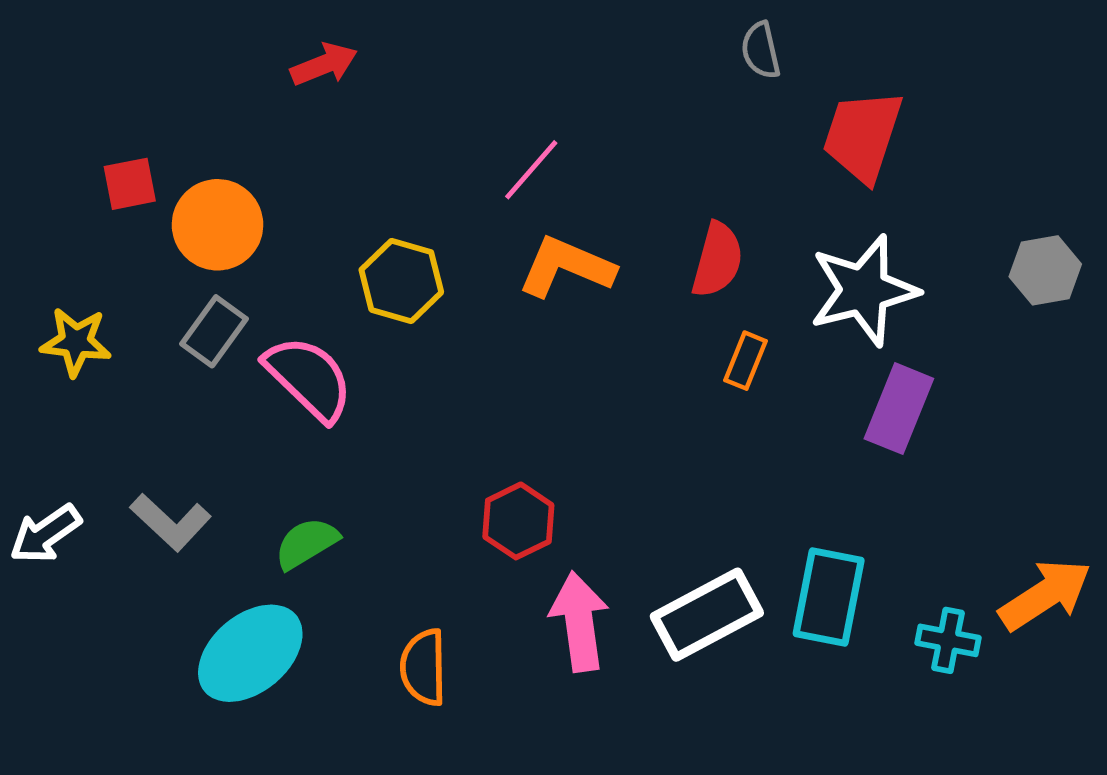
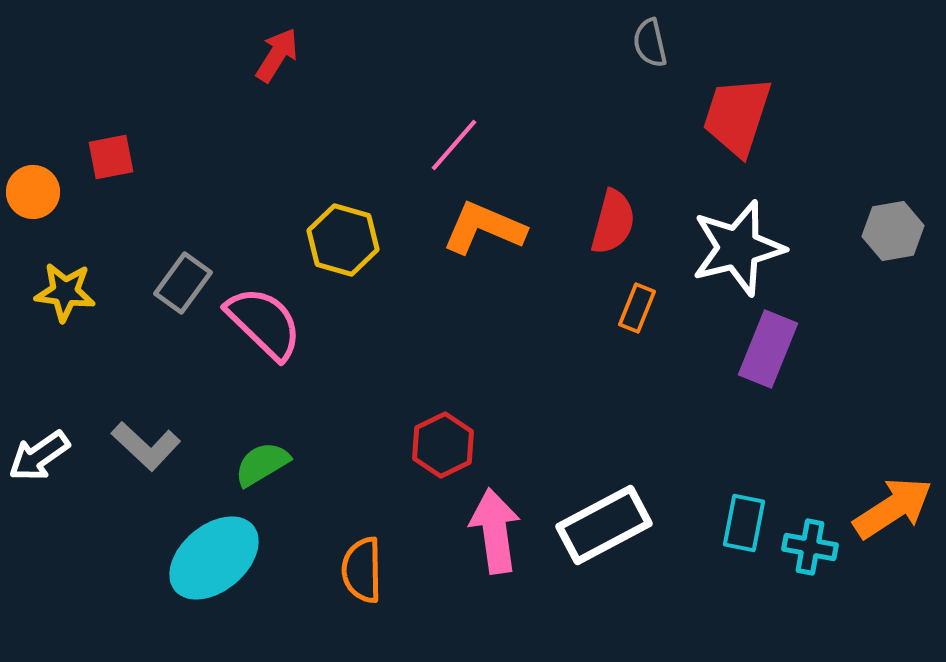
red arrow: (324, 64) -> (277, 55), turned -36
orange circle: (218, 225) -> (33, 192), moved, size x0.7
cyan rectangle: (829, 597) -> (744, 523), moved, size x0.7

